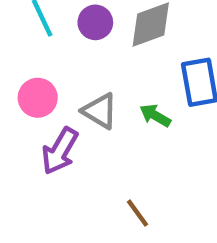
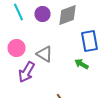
green arrow: (155, 115) -> (82, 64), moved

